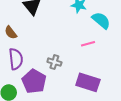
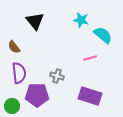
purple pentagon: (34, 81) -> (37, 95), turned -30

